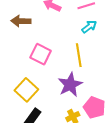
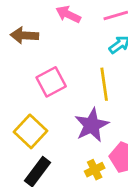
pink square: (41, 54) -> (51, 82), turned 35

